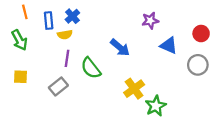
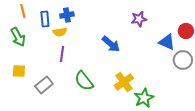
blue cross: (72, 16) -> (67, 15), turned 32
blue triangle: (169, 45) -> (167, 42), moved
green semicircle: (91, 68) -> (84, 81), moved
gray rectangle: (58, 86) -> (44, 85), moved

